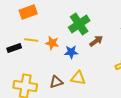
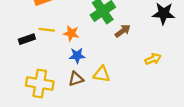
blue star: (71, 52) -> (77, 55), moved

